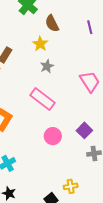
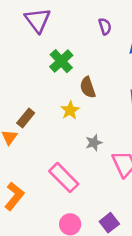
gray star: (47, 66) -> (94, 143), moved

